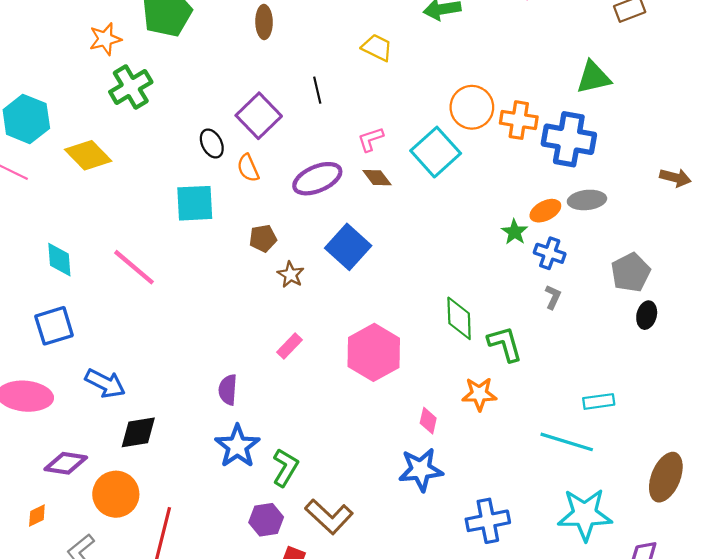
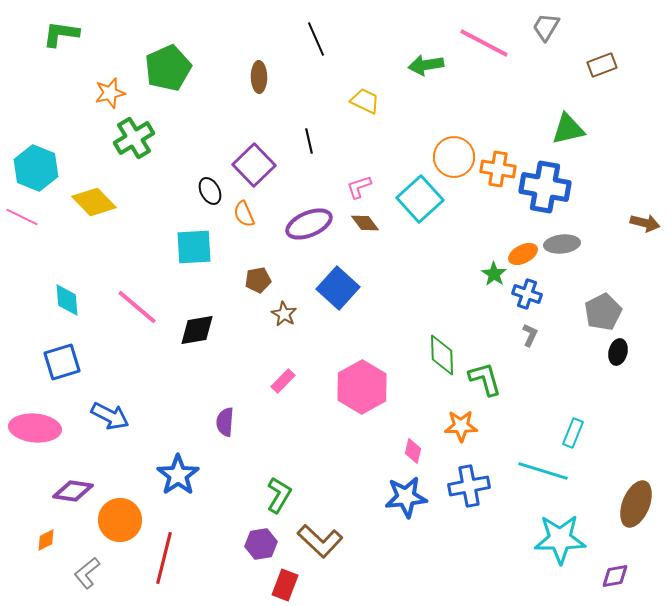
cyan rectangle: (599, 401) -> (573, 433), turned -60
black diamond: (138, 432) -> (197, 330), moved
blue star: (237, 446) -> (178, 475), moved
blue cross: (488, 521) -> (469, 486), moved

